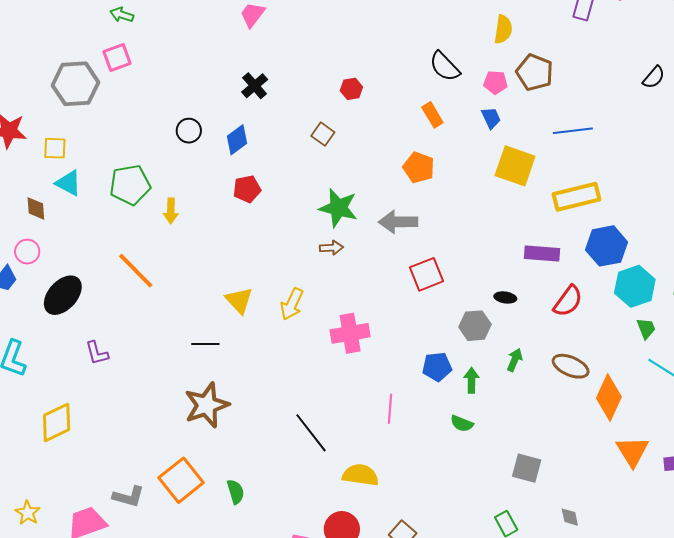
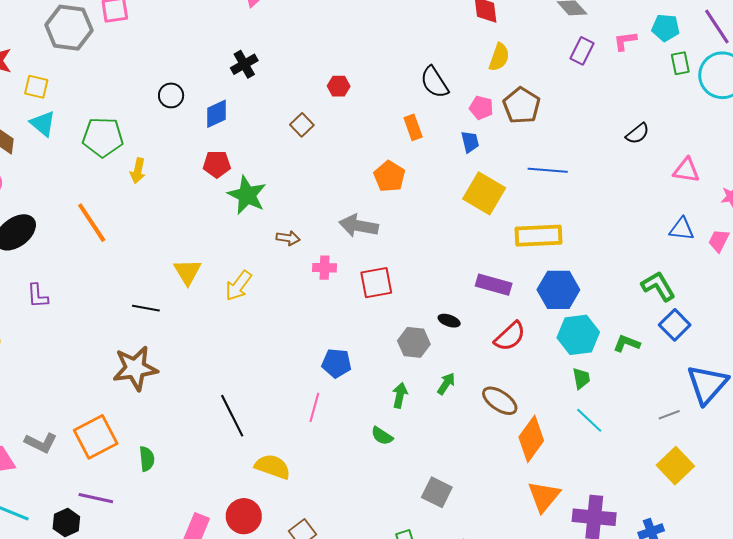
green star: (338, 208) -> (247, 195), moved
pink cross: (350, 333) -> (324, 268), moved, size x0.6
blue pentagon: (437, 367) -> (337, 363), moved

